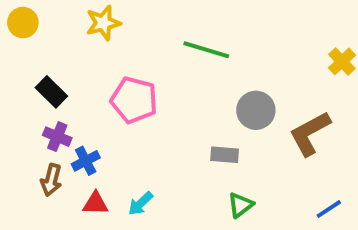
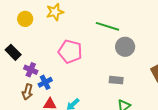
yellow circle: (23, 23) -> (25, 19), moved
black rectangle: (51, 92) -> (13, 52), moved
gray circle: (256, 110) -> (125, 47), moved

